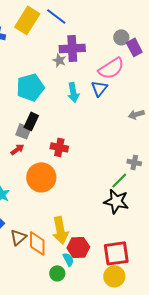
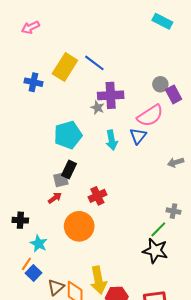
gray square: (23, 131) -> (61, 180), turned -35
red cross: (59, 147) -> (97, 196), turned -36

